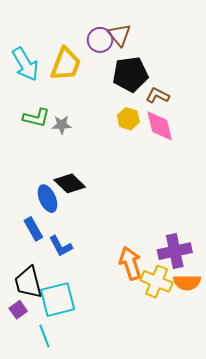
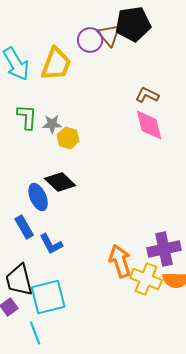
black pentagon: (130, 74) -> (133, 24), moved
green L-shape: (36, 118) -> (27, 117), turned -100
yellow hexagon: (128, 119) -> (68, 138), moved

